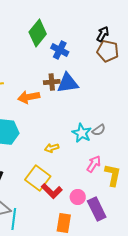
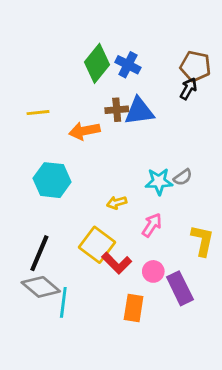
green diamond: (38, 33) -> (97, 63), moved
black arrow: (103, 34) -> (188, 89), moved
cyan star: (82, 133) -> (159, 181), turned -30
pink arrow: (94, 164) -> (152, 225), moved

